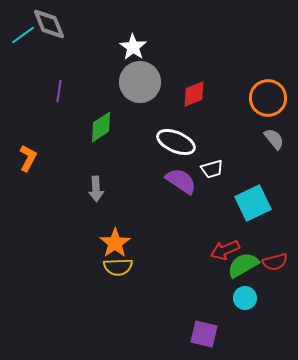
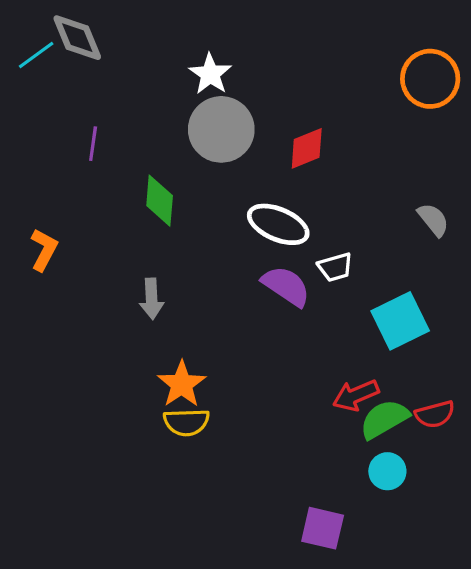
orange circle: (268, 98) -> (430, 79), moved
green diamond: (101, 127) -> (160, 201), turned -52

